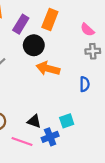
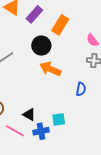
purple rectangle: (21, 24) -> (34, 14), moved

